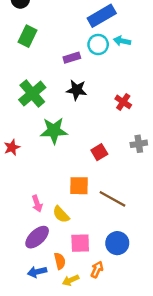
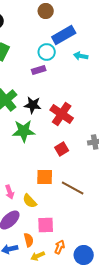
cyan circle: (98, 44) -> (47, 52), moved
black star: (77, 90) -> (33, 105), moved
red cross: (123, 102) -> (62, 114), moved, size x1.6
blue circle: (117, 243) -> (84, 255), moved

